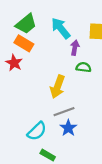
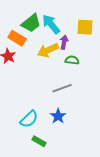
green trapezoid: (26, 24) -> (31, 23), moved
yellow arrow: (57, 87) -> (48, 50), moved, turned 45
gray line: (64, 112) -> (62, 88), moved

